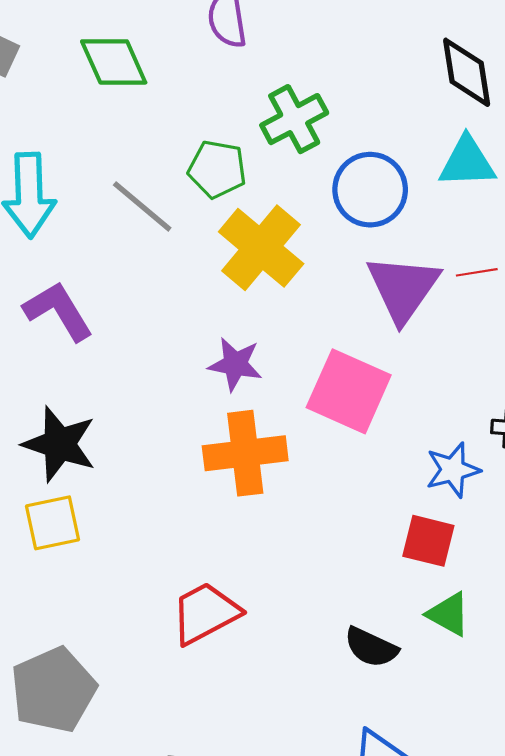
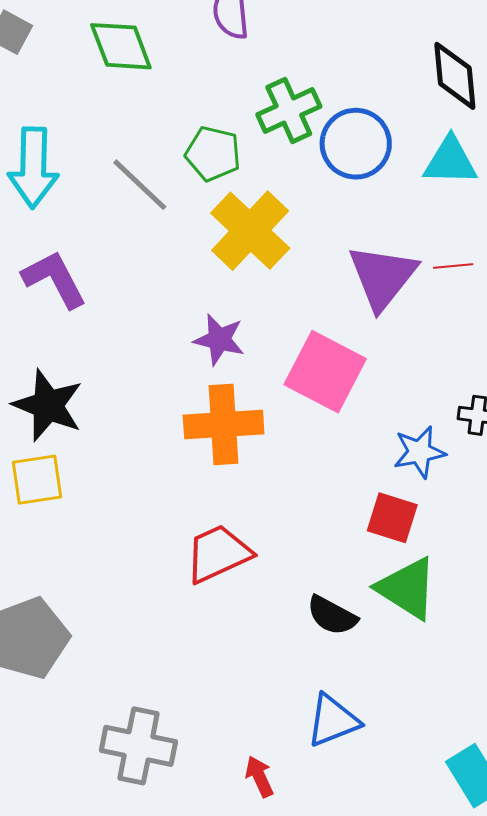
blue circle: (370, 190) -> (356, 144), moved
red trapezoid: (205, 613) -> (218, 554), moved
green triangle: (448, 614) -> (407, 588), size x1.5

